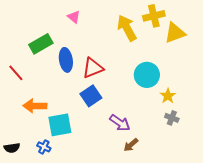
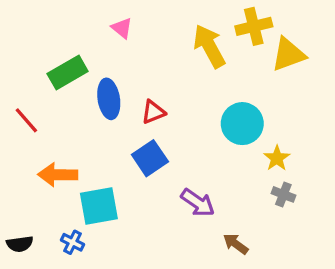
red triangle: (93, 68) -> (153, 112), size x0.7
brown arrow: (131, 145) -> (236, 244), moved, turned 77

